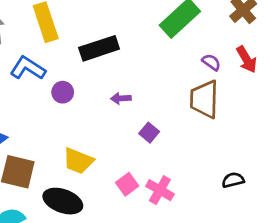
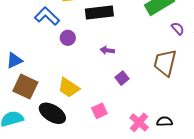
purple semicircle: (211, 62) -> (178, 28), moved
black semicircle: (233, 180) -> (165, 122), moved
pink cross: (160, 190) -> (139, 122), moved

